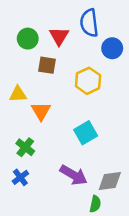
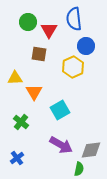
green circle: (28, 39) -> (28, 22), moved
blue circle: (112, 48) -> (86, 46), moved
cyan square: (86, 133) -> (60, 110), moved
blue cross: (20, 177) -> (17, 158), moved

